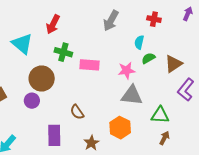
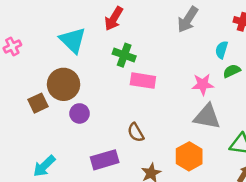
pink rectangle: (89, 65) -> (143, 81), moved
brown circle: (42, 78) -> (64, 84), moved
purple rectangle: (54, 135) -> (105, 160), turned 70

